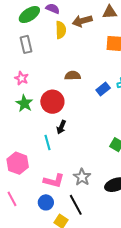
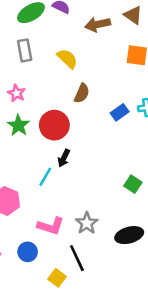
brown triangle: (110, 12) -> (133, 15), turned 35
yellow semicircle: (61, 30) -> (67, 59), moved, turned -48
brown semicircle: (73, 76) -> (82, 93), turned 112
cyan line: (48, 142) -> (45, 177), turned 42
blue circle: (46, 202) -> (28, 252), moved

